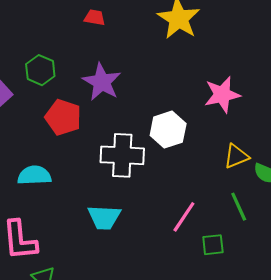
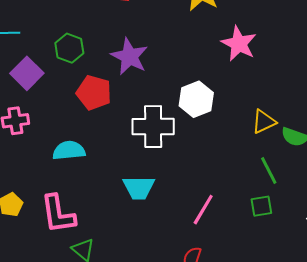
pink star: (222, 95) -> (239, 44), moved, turned -30
pink line: (184, 217) -> (203, 210), moved
green square: (213, 245) -> (261, 206), moved

